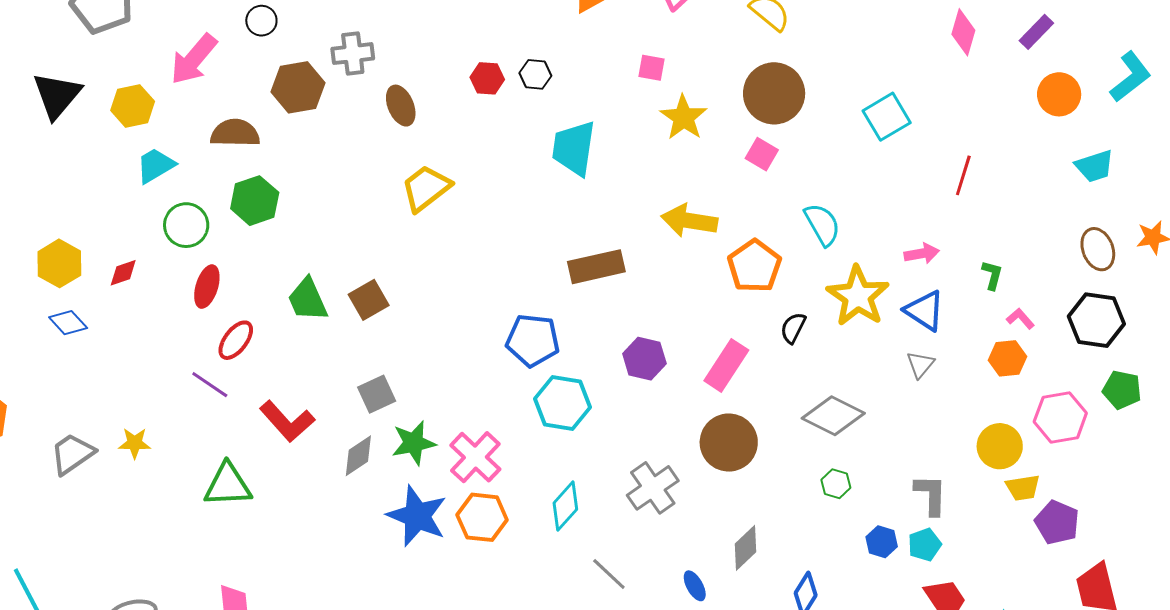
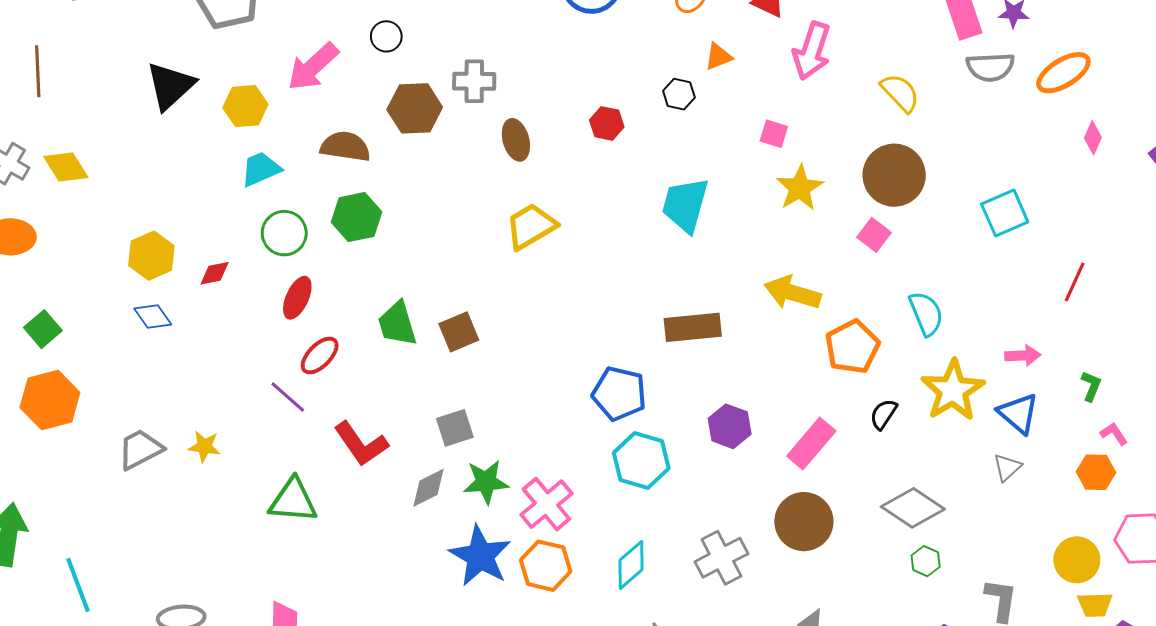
pink diamond: (963, 32) -> (1093, 138), size x0.7
black hexagon: (535, 74) -> (679, 94), moved
green hexagon: (836, 484) -> (926, 561), moved

